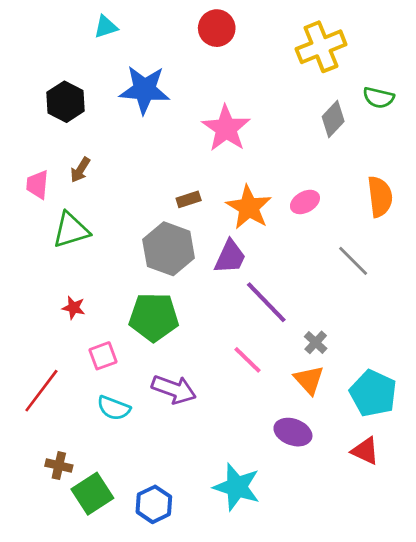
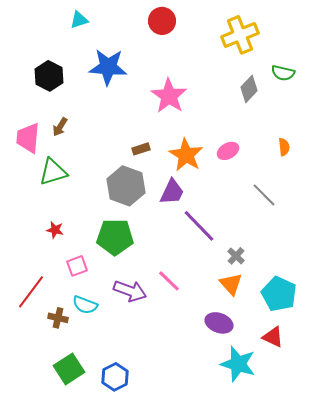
pink trapezoid: (37, 185) -> (28, 138), size x1.4
orange semicircle: (380, 197) -> (284, 147), size x0.6
pink line: (247, 360) -> (169, 281), moved
brown cross: (59, 466) -> (58, 318), moved
cyan star: (237, 487) -> (238, 364), moved

